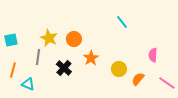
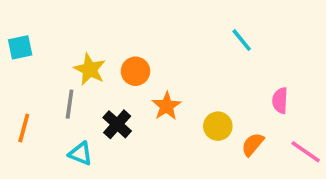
cyan line: (122, 22) -> (242, 40), moved
cyan square: (11, 40) -> (20, 47), moved
cyan triangle: (28, 84) -> (81, 154), moved

